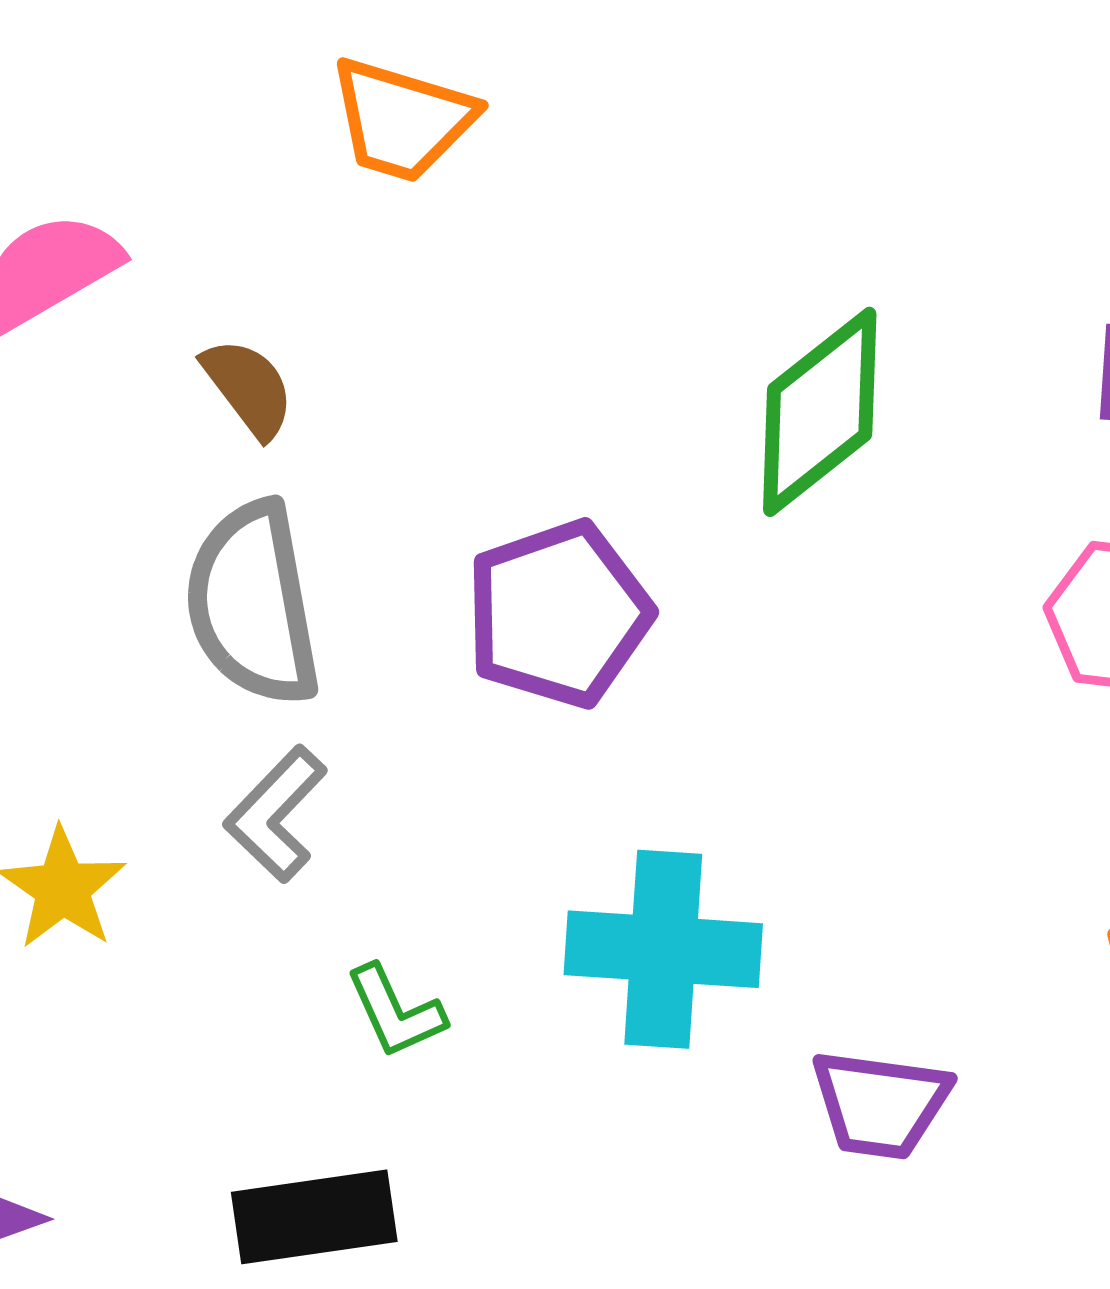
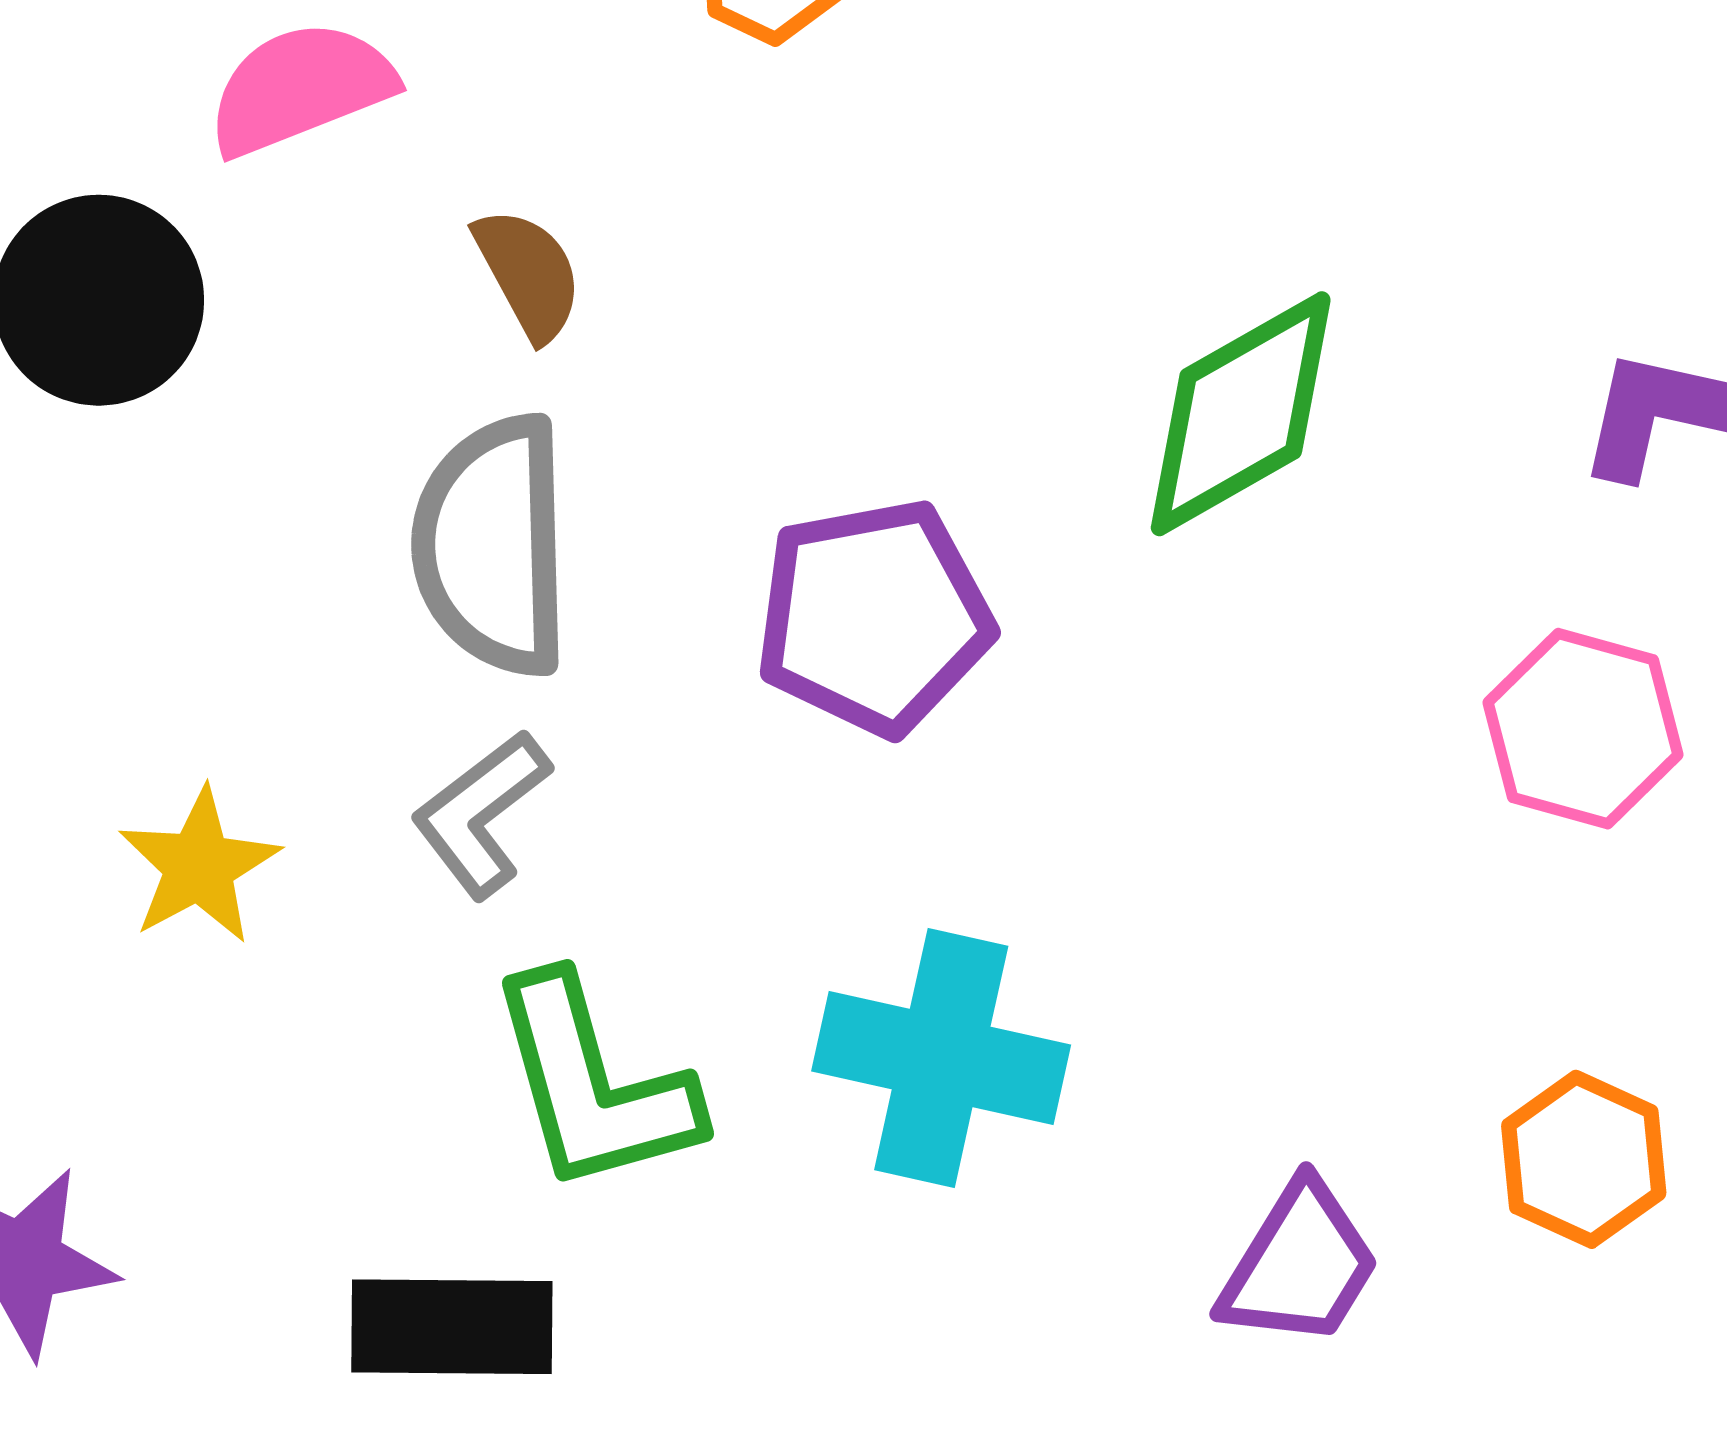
green L-shape: (395, 1012) -> (593, 1085), size x1.8
purple trapezoid: (880, 1104) -> (1300, 1265), moved, turned -75

